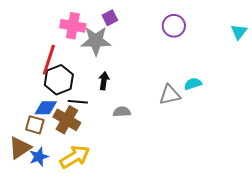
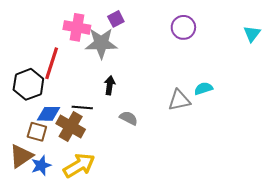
black hexagon: (59, 80) -> (28, 84), moved
gray semicircle: (122, 112) -> (129, 118), turned 30

